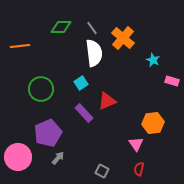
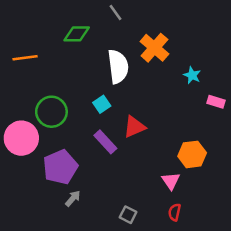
gray line: (92, 28) -> (116, 13), moved
pink circle: (18, 157) -> (21, 138), moved

